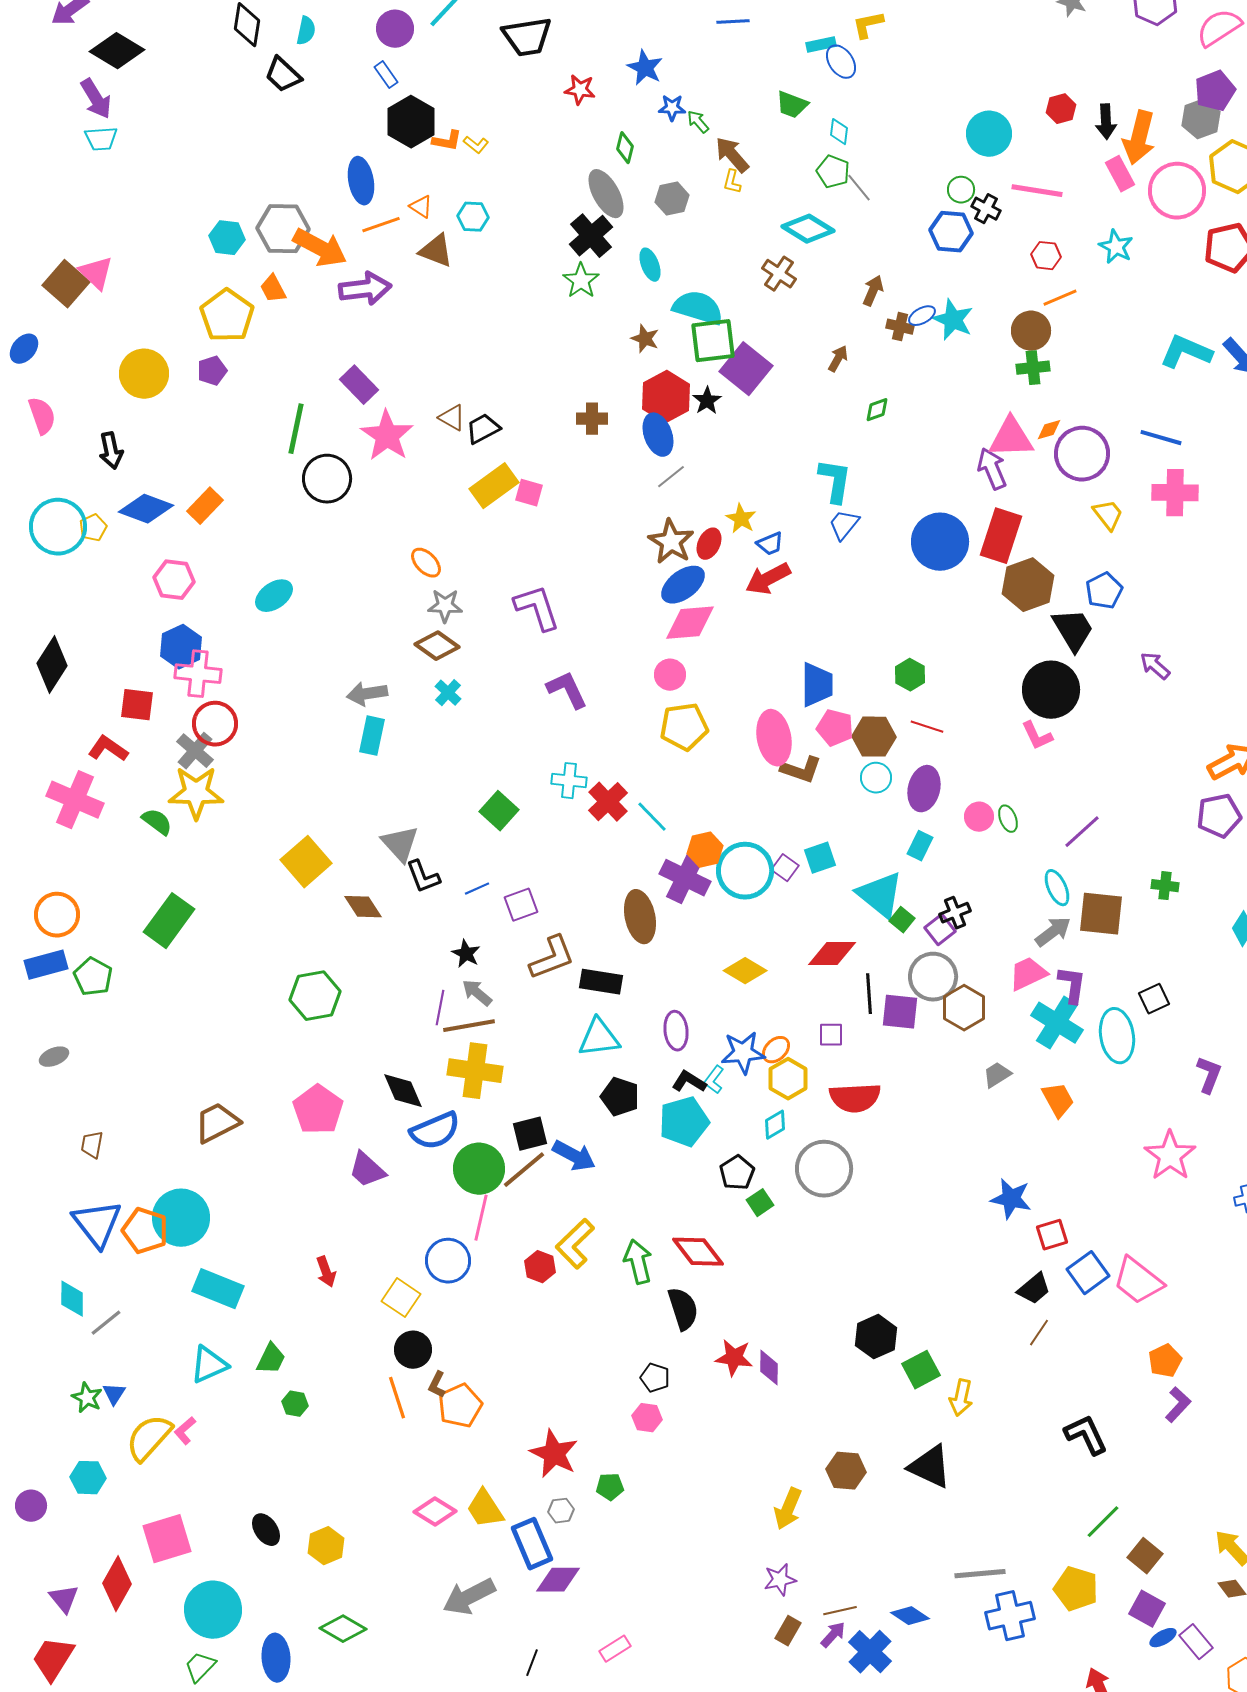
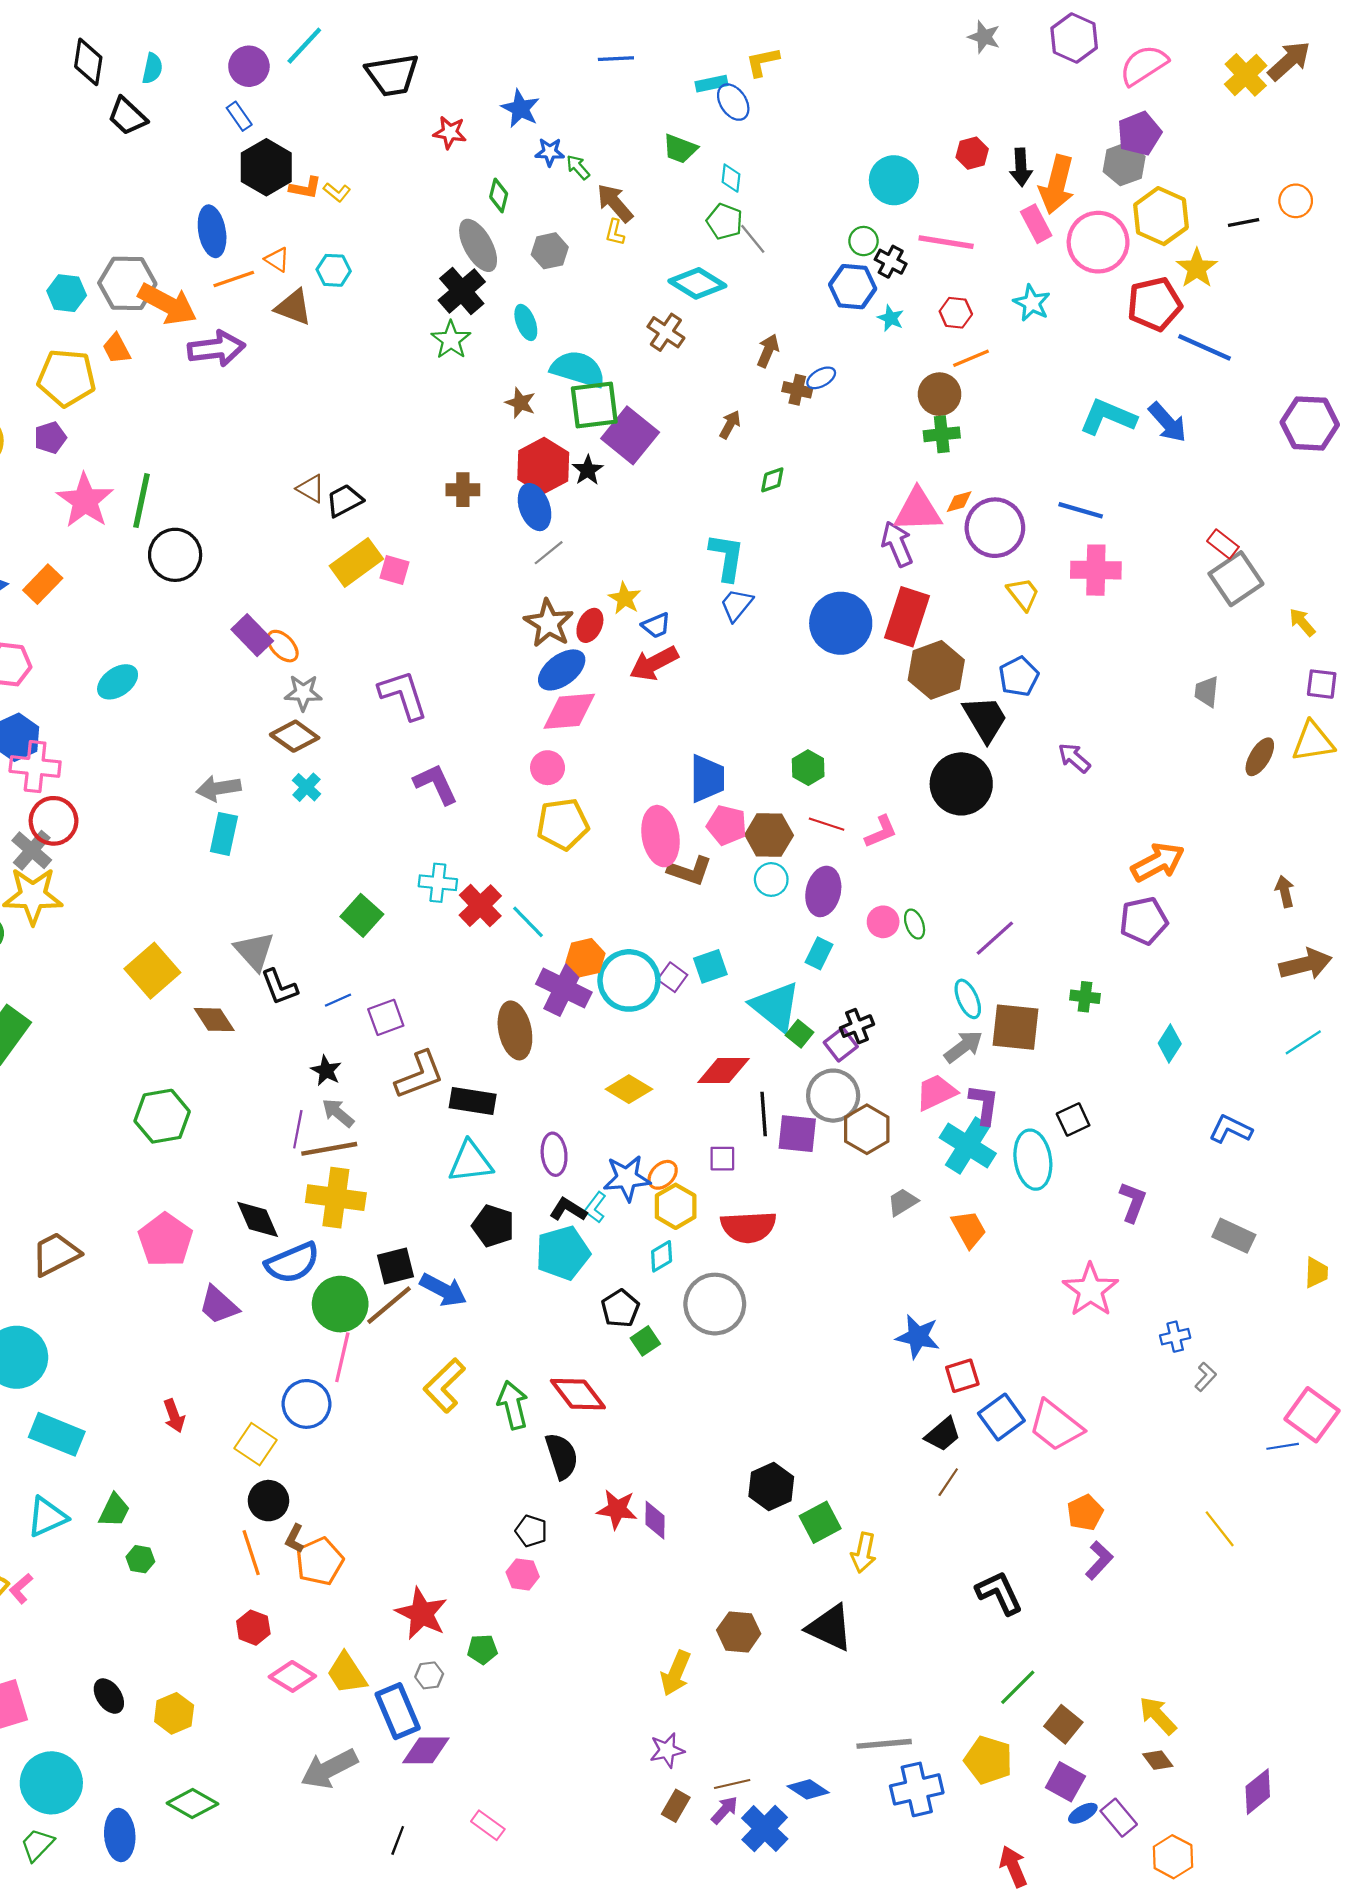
yellow pentagon: (227, 316) -> (67, 378), turned -30
cyan star: (953, 320) -> (891, 318), moved, size x0.6
purple rectangle: (359, 385) -> (252, 635), moved
pink star: (387, 436) -> (85, 501), moved
pink L-shape: (1037, 736) -> (881, 832), moved, turned -88
red hexagon: (540, 1267) -> (253, 1628), moved
pink rectangle: (615, 1649) -> (488, 1825), turned 68

